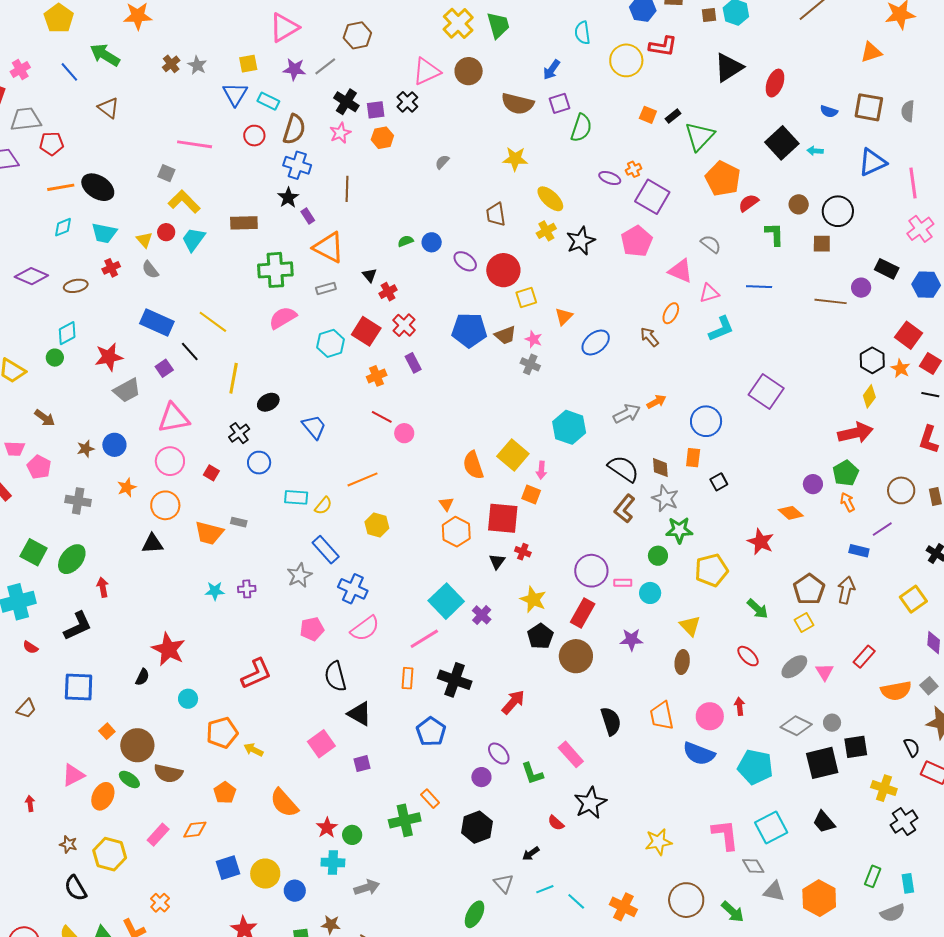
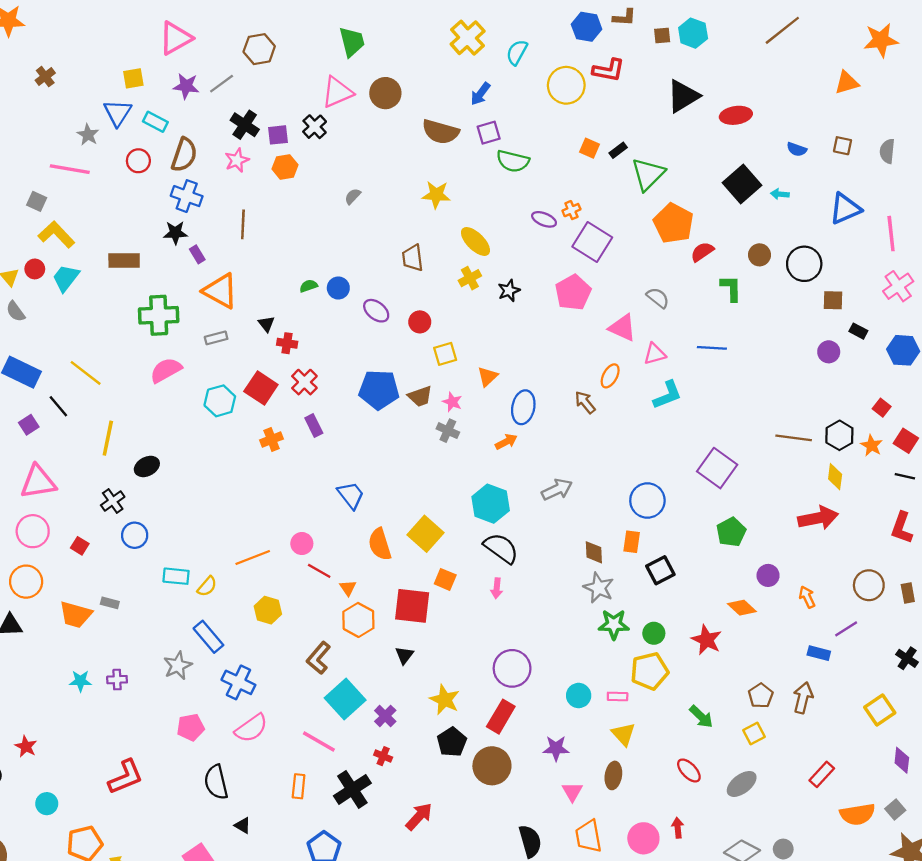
yellow cross: (458, 23) -> (468, 38), moved
green trapezoid: (498, 25) -> (352, 42), moved
cyan semicircle: (582, 33) -> (517, 52), turned 35
gray star: (197, 65) -> (88, 135), moved
red ellipse: (775, 83) -> (736, 115), turned 60
brown square: (869, 107) -> (843, 146), size x0.6
green semicircle: (581, 128) -> (513, 161), turned 84
black star: (288, 198) -> (175, 233), turned 30
black star: (581, 241) -> (509, 291), size x0.7
brown square: (822, 244) -> (833, 300), moved
black rectangle: (887, 269) -> (858, 331), size x0.7
red circle: (503, 270) -> (420, 322), size x0.6
red cross: (388, 292) -> (287, 343), turned 36
brown line: (831, 301) -> (794, 438), moved
red square: (909, 335) -> (882, 408), size x0.6
blue ellipse: (596, 342) -> (523, 407), turned -40
yellow diamond: (869, 396) -> (835, 477), turned -30
orange arrow: (656, 402) -> (506, 442), moved
red line: (382, 417) -> (319, 571), moved
blue trapezoid: (314, 427) -> (351, 495), moved
pink circle: (404, 433) -> (302, 544), moved
black semicircle: (623, 469) -> (501, 548), moved
pink arrow: (541, 470) -> (497, 588), moved
green pentagon: (846, 473) -> (731, 532), moved
black square: (719, 482) -> (660, 570), size x1.4
brown L-shape: (625, 509) -> (318, 658), moved
red cross: (523, 552) -> (383, 756), moved
green circle: (658, 556) -> (654, 633), moved
pink rectangle: (623, 583) -> (618, 696), moved
brown pentagon: (809, 589) -> (761, 696), size x0.7
pink line: (424, 639) -> (319, 742), turned 60
red star: (169, 649) -> (26, 746), size x0.6
pink triangle: (824, 672) -> (572, 792), moved
black cross: (455, 680) -> (352, 789), turned 36
black triangle: (360, 714) -> (243, 826), size x0.6

